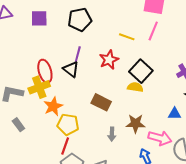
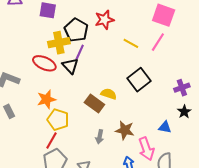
black pentagon: (80, 20) -> (76, 30), moved, turned 30
red star: (109, 60) -> (104, 20), moved
red ellipse: (45, 71) -> (44, 63), turned -60
yellow cross: (39, 87) -> (59, 43), moved
yellow semicircle: (135, 87) -> (109, 94), moved
pink arrow: (160, 138) -> (146, 149), turned 45

